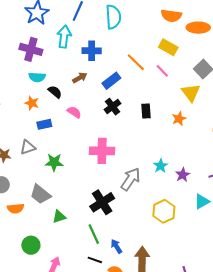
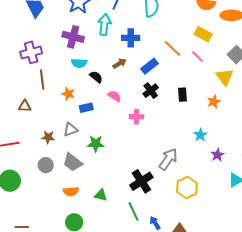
orange star: (32, 103) -> (68, 94), moved
pink cross: (102, 151) -> (136, 117), moved, size x0.6
cyan star: (161, 166) -> (200, 135), moved
gray trapezoid: (40, 194) -> (73, 162), moved
orange semicircle: (16, 208) -> (71, 191), moved
yellow hexagon: (164, 211) -> (187, 187), moved
green triangle: (59, 217) -> (101, 195), turned 32

